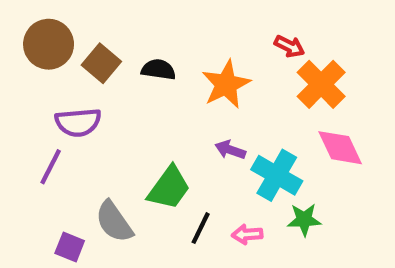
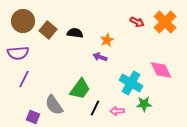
orange star: (226, 84) -> (107, 40), size x0.6
orange cross: (321, 84) -> (165, 22), moved
purple semicircle: (78, 122) -> (18, 53), moved
purple arrow: (230, 150) -> (100, 57), moved

